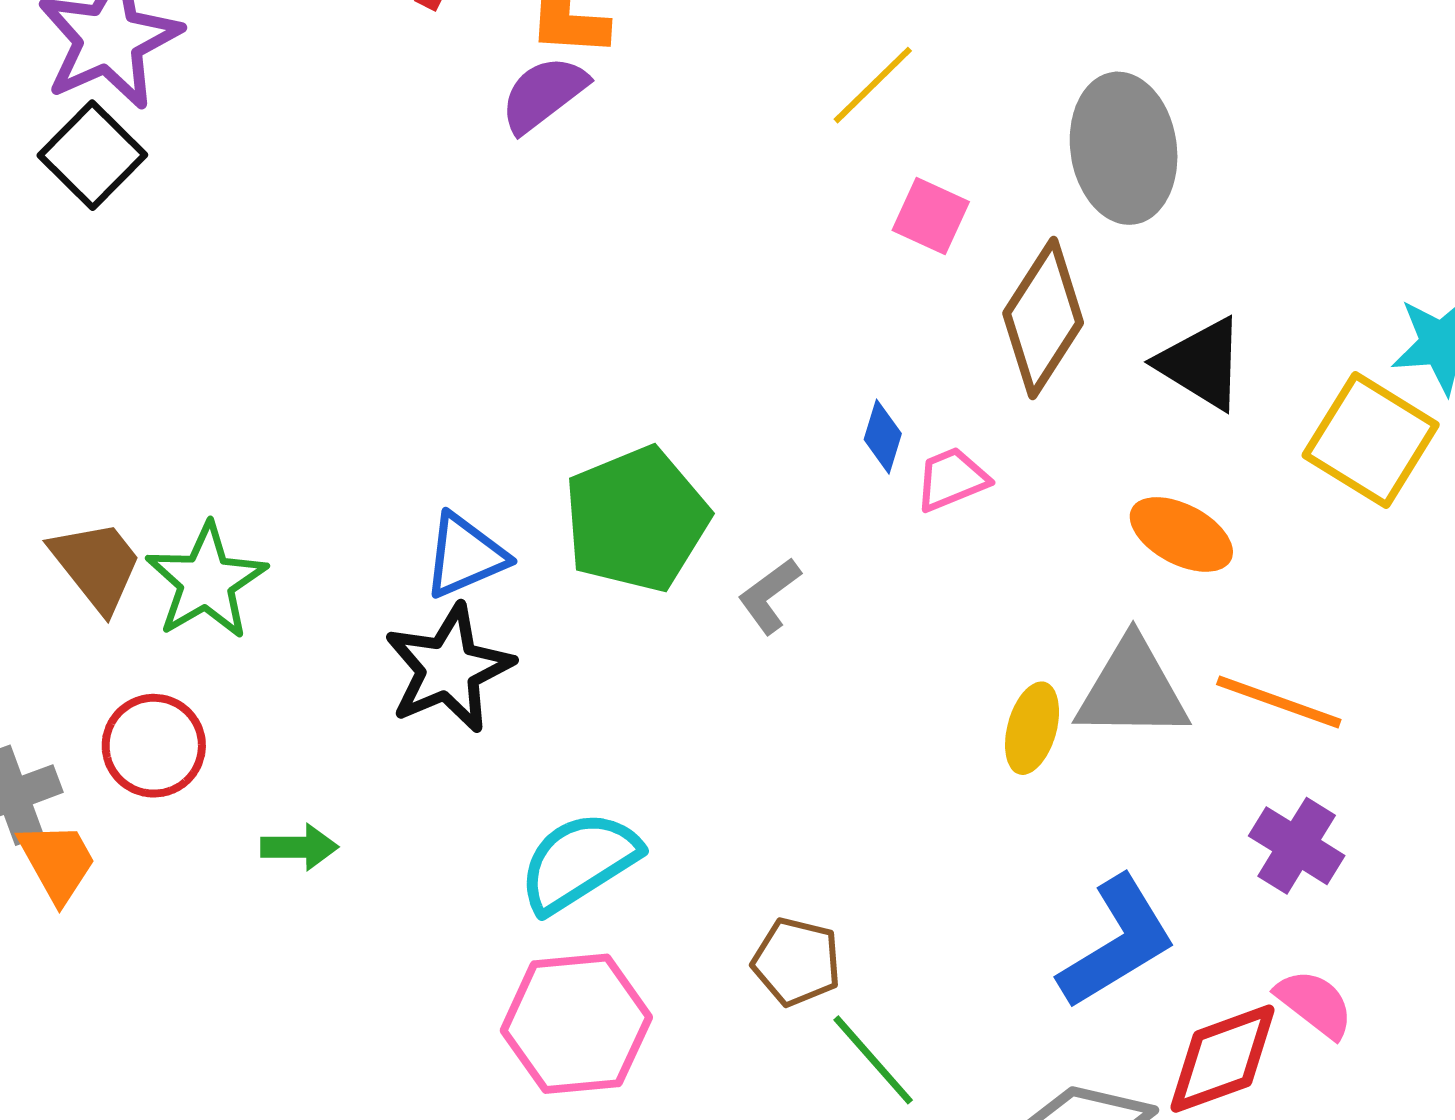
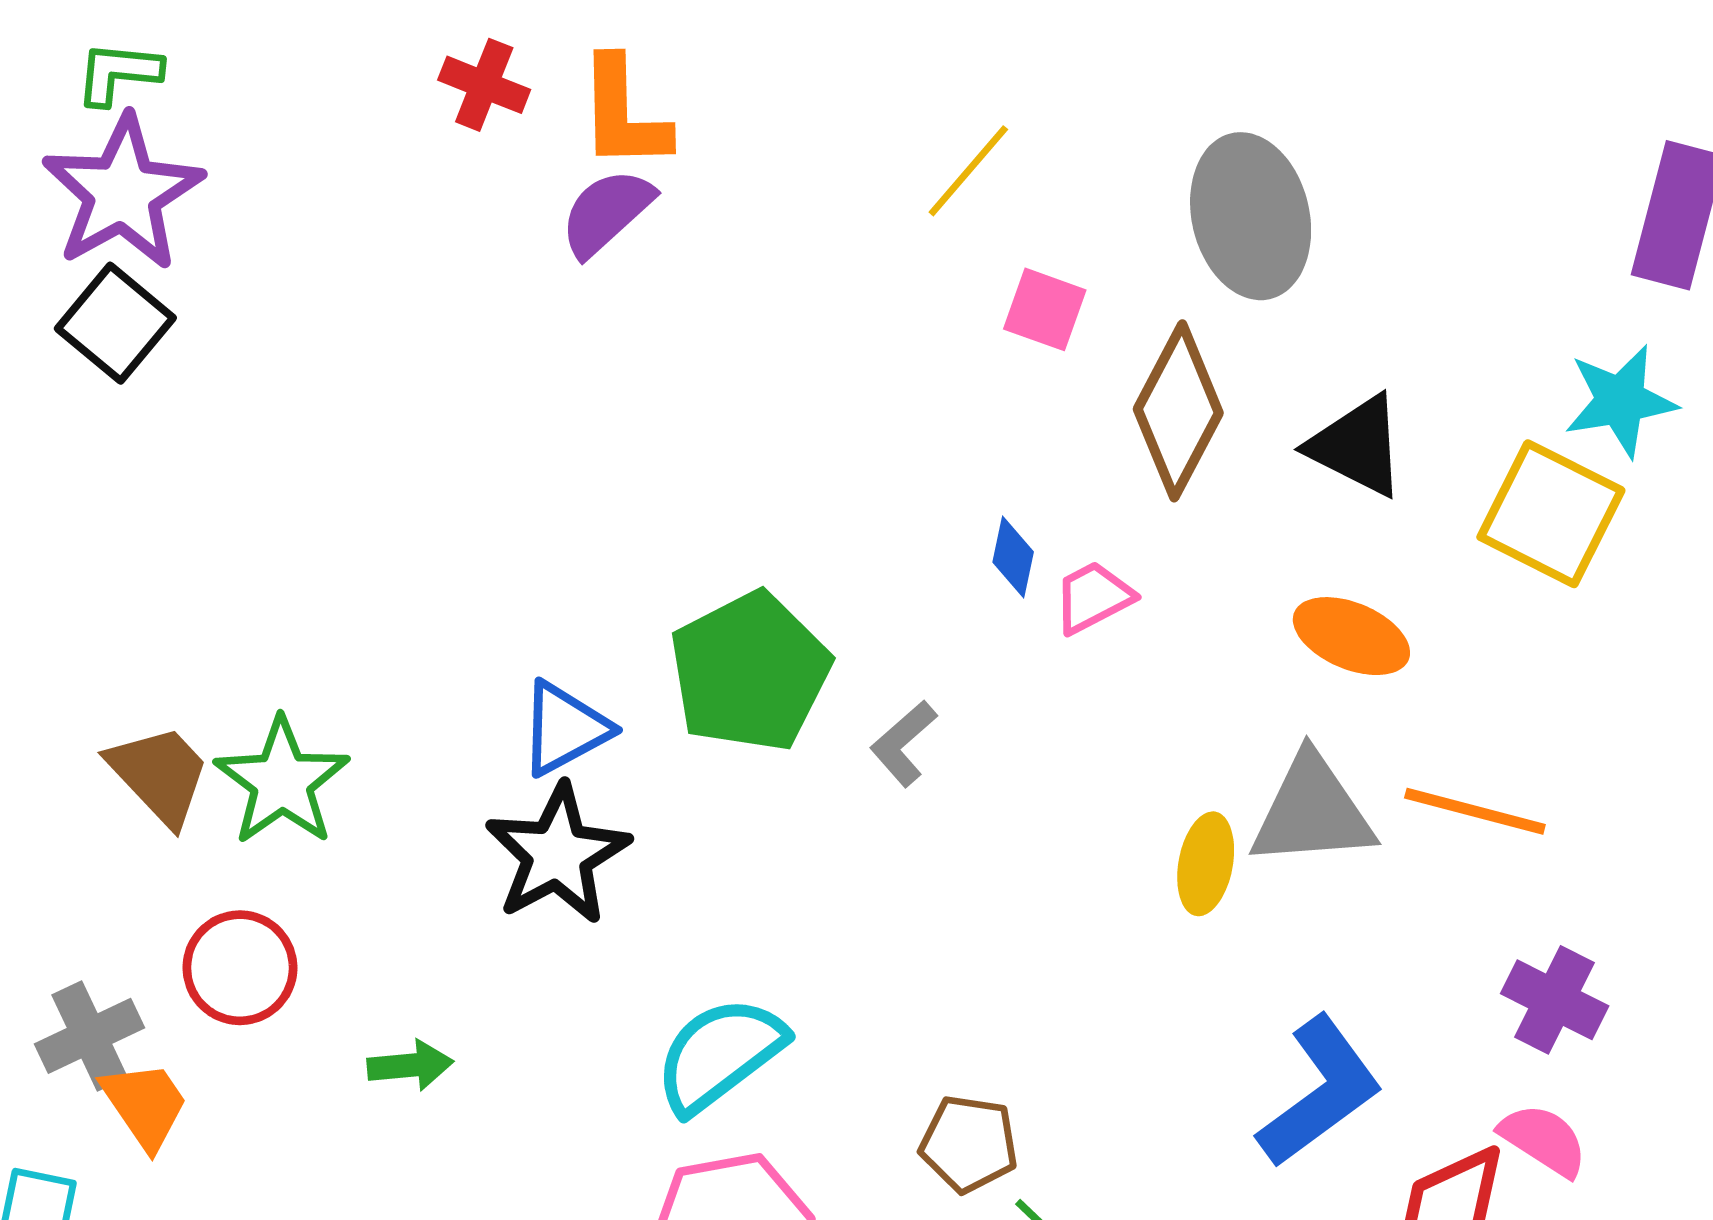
purple cross: (1297, 846) -> (1555, 1000), moved

